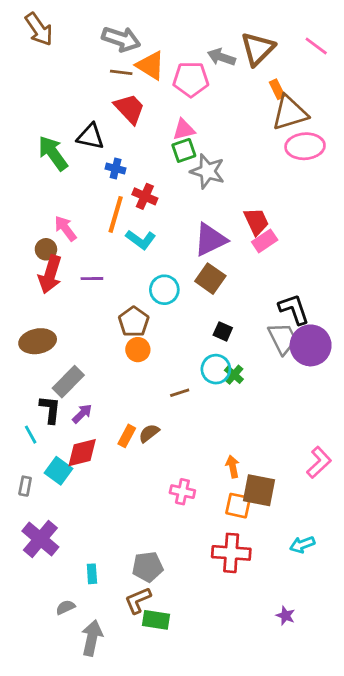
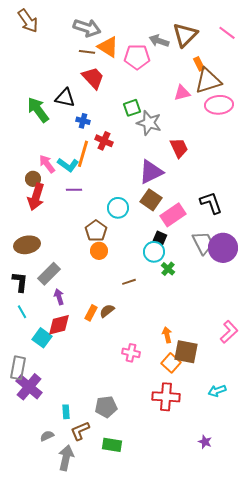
pink triangle: (184, 130) -> (182, 93), moved
red trapezoid: (256, 221) -> (179, 148), moved
cyan L-shape: (141, 240) -> (68, 165), moved
pink rectangle: (265, 241) -> (173, 215), moved, size x1.4
purple line: (92, 279) -> (74, 190), moved
black L-shape: (294, 309) -> (211, 203), moved
cyan circle: (216, 369) -> (154, 252), moved
black L-shape: (50, 409) -> (20, 282), moved
purple arrow: (82, 414) -> (59, 297), turned -63
gray rectangle: (25, 486) -> (18, 368), moved, size x1.6
orange square: (238, 506) -> (171, 363), turned 30
brown L-shape: (138, 600) -> (80, 431), moved

